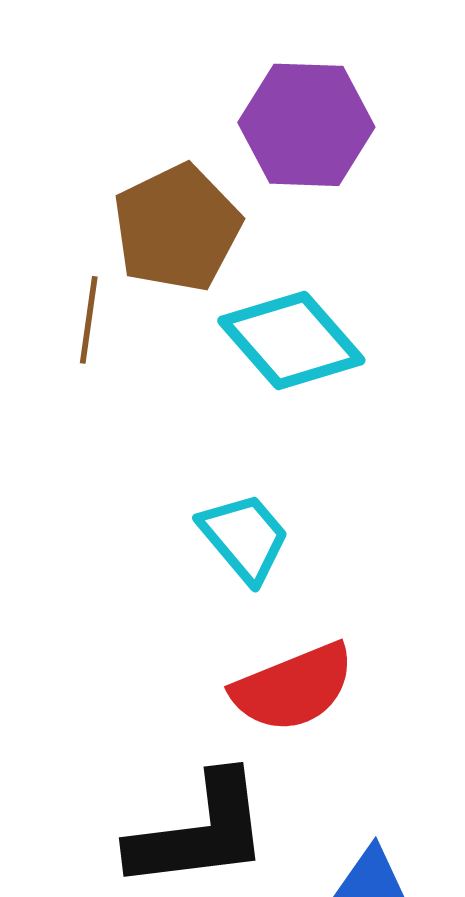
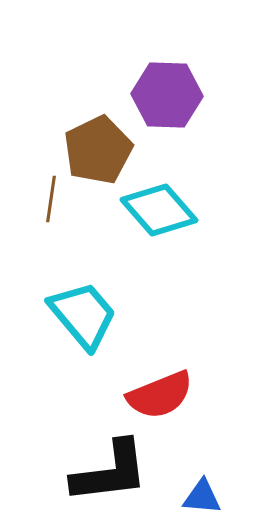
cyan trapezoid: (244, 537) -> (83, 315), moved, size x1.4

